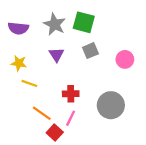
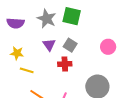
gray square: (90, 51) -> (70, 45), moved, turned -32
red cross: (71, 94) -> (65, 64), moved

